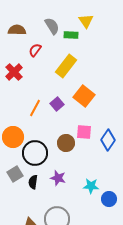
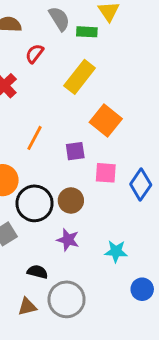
purple square: (57, 104) -> (75, 151), moved, turned 32
brown circle: (66, 143) -> (71, 200), moved
black semicircle: (33, 182) -> (37, 272), moved, turned 96
blue circle: (109, 199) -> (142, 289), moved

